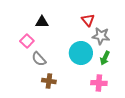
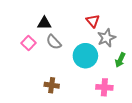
gray star: (101, 36) -> (106, 38), turned -30
green arrow: (105, 58) -> (120, 60), moved
gray semicircle: (39, 59) -> (54, 42), moved

